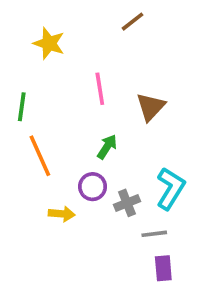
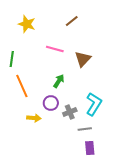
brown line: (132, 22) -> (72, 21), moved
pink line: (100, 89) -> (55, 49), turned -66

